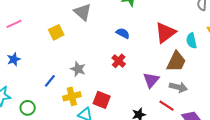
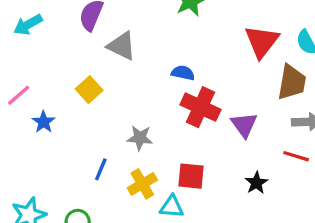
blue semicircle: (123, 33) -> (183, 73), moved
blue star: (14, 59) -> (44, 122), moved
red cross: (119, 61) -> (200, 107), size x1.6
purple triangle: (151, 80) -> (244, 125), moved

